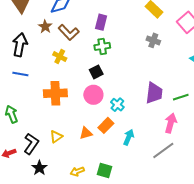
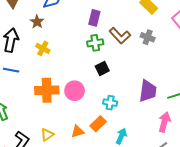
brown L-shape: (69, 32) -> (120, 36), moved
yellow cross: (60, 56) -> (43, 48), moved
black square: (96, 72) -> (102, 69), moved
pink circle: (93, 95) -> (75, 91), moved
cyan cross: (117, 105) -> (110, 103), turned -32

